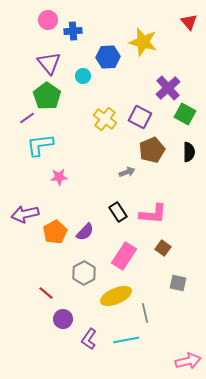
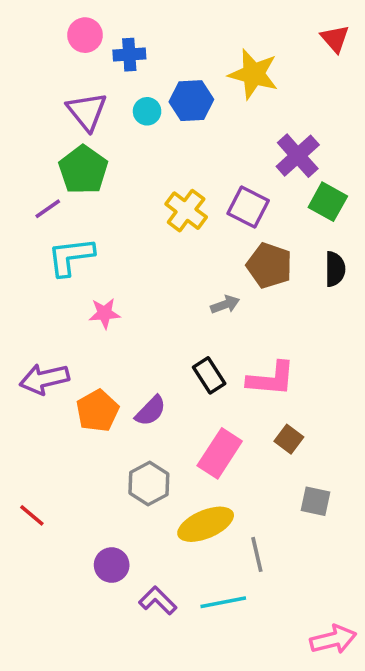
cyan circle: (83, 76) -> (147, 111), moved
brown pentagon: (152, 150) -> (269, 265), turned -30
red line: (46, 293) -> (32, 515), moved
purple L-shape: (89, 339) -> (158, 600), turned 100

